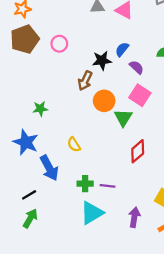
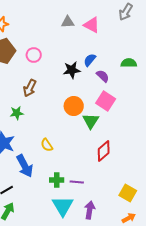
brown arrow: (85, 81) -> (30, 88), moved
cyan triangle: (92, 213) -> (63, 206), turned -30
purple arrow: (134, 217) -> (90, 210), moved

